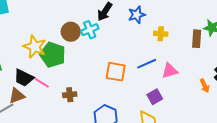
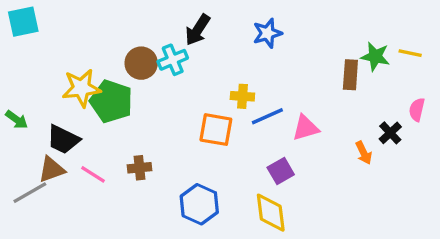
blue star: (137, 15) -> (267, 33), moved
yellow cross: (161, 34) -> (242, 96), moved
yellow star: (35, 47) -> (81, 88), turned -30
pink line: (42, 83) -> (93, 174), moved

